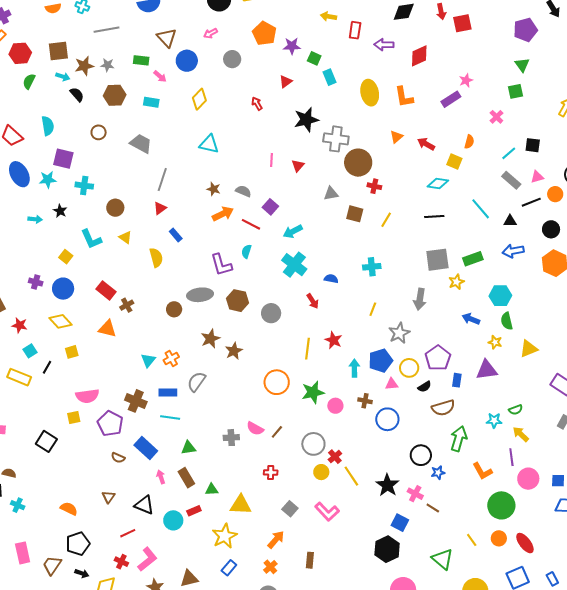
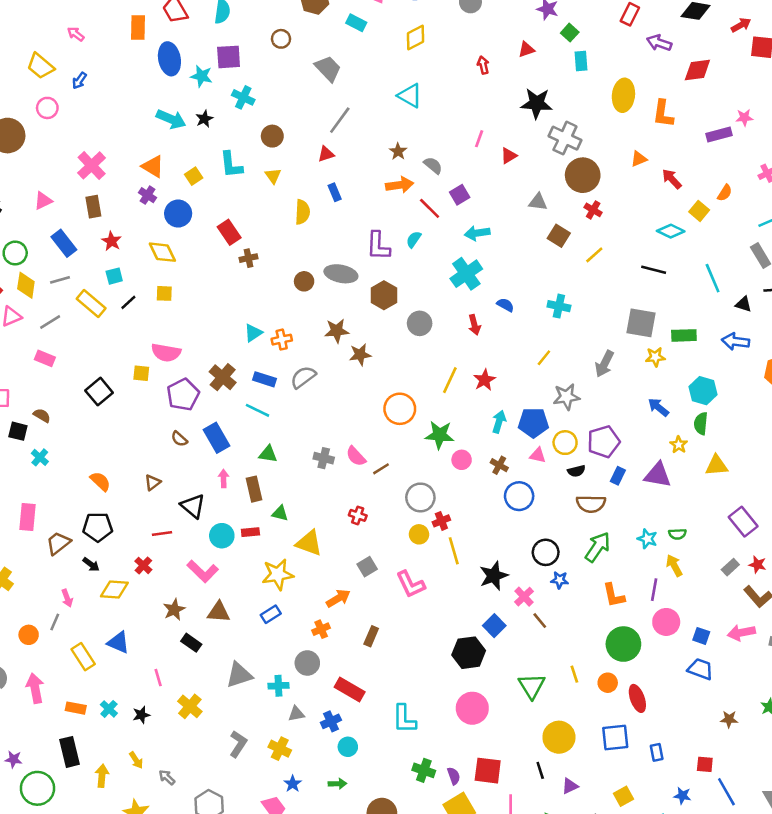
red arrow: (441, 12) -> (741, 25), turned -126
purple square: (63, 159) -> (229, 57), turned -35
cyan arrow: (35, 219) -> (171, 119), size x1.6
orange triangle: (107, 329) -> (153, 166), moved
pink L-shape: (147, 559) -> (203, 571), moved, turned 65

